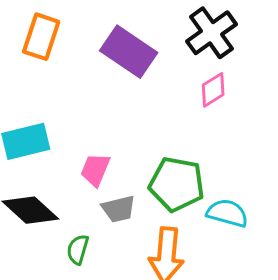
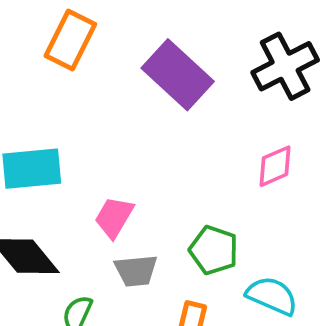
pink diamond: (213, 90) -> (275, 166), moved
green pentagon: (177, 184) -> (214, 250), size x0.7

